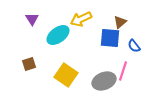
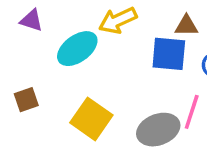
purple triangle: (32, 19) -> (32, 20), turned -40
brown triangle: (120, 22) -> (186, 26), turned 40

